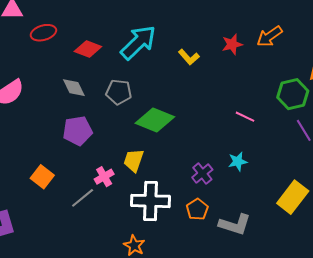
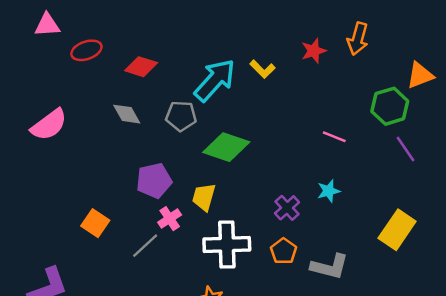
orange arrow: (269, 36) -> (358, 39), turned -36
cyan arrow: (138, 43) -> (215, 80), moved
purple pentagon: (78, 131) -> (154, 181), moved

